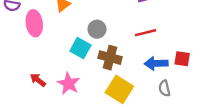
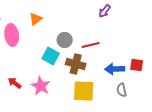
red line: (145, 33) -> (91, 45), moved
yellow square: (119, 89) -> (84, 91), turned -30

